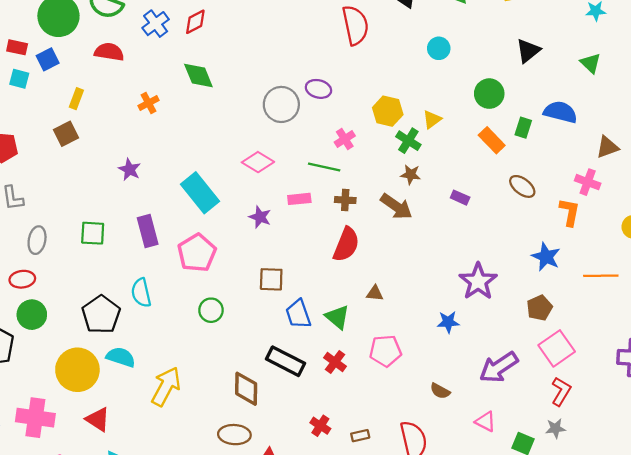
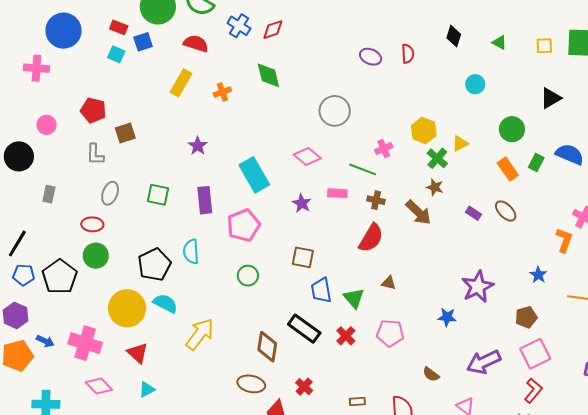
blue cross: (156, 24) -> (239, 26), turned -30
red semicircle: (355, 25) -> (408, 54), size x0.6
purple ellipse: (318, 89) -> (371, 57), moved
yellow rectangle: (76, 99) -> (181, 83), moved, size x1.5
brown square: (66, 134) -> (125, 133), moved
brown ellipse: (522, 186) -> (506, 211), moved
blue star: (546, 257) -> (538, 275), size x0.7
red cross: (320, 426) -> (304, 387), moved

